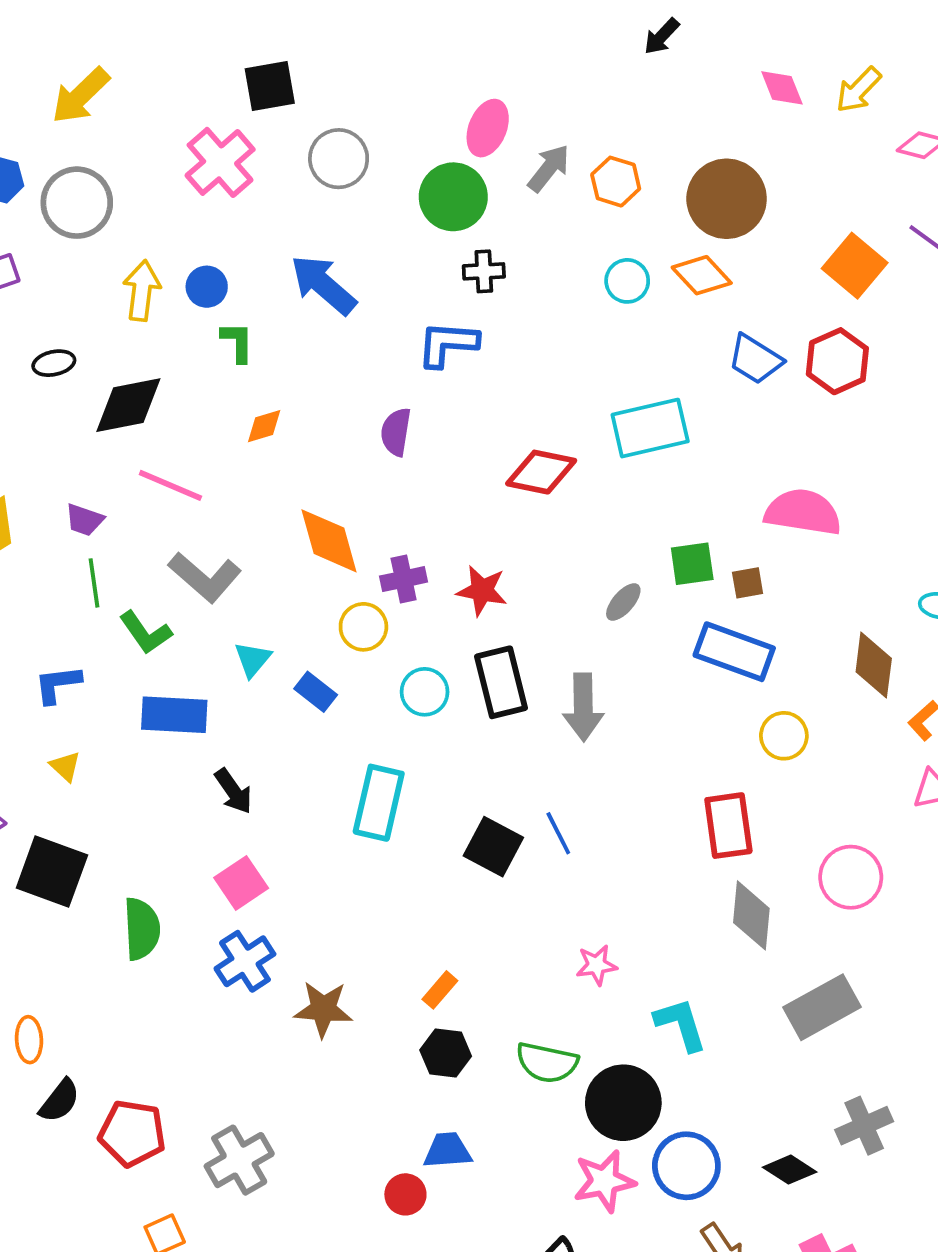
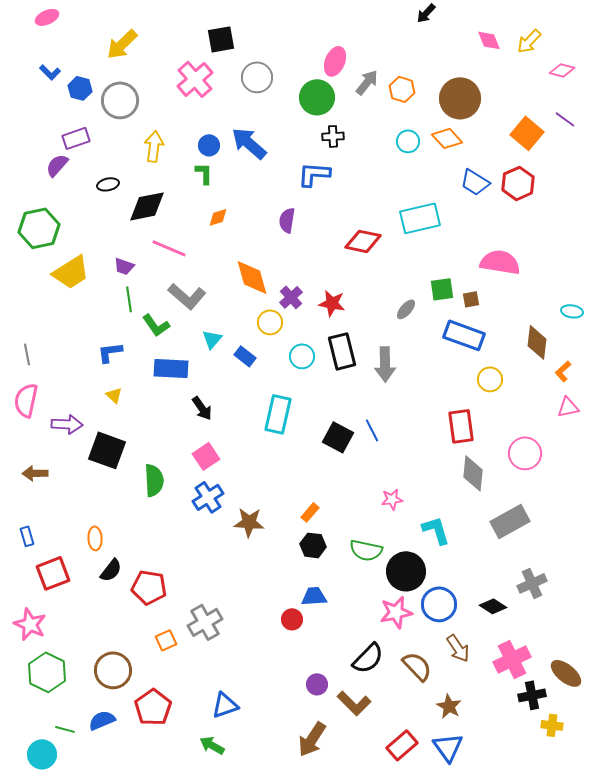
blue circle: (207, 287) -> (209, 145), moved
purple cross: (404, 579) -> (291, 297), turned -30
gray cross: (239, 1160) -> (205, 622), moved

